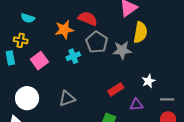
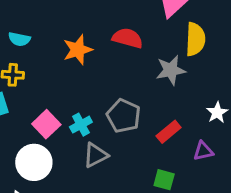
red semicircle: (88, 19) -> (128, 38), moved
gray pentagon: (97, 42) -> (123, 116), moved
cyan cross: (73, 56) -> (81, 125), moved
pink square: (39, 61) -> (46, 124), moved

